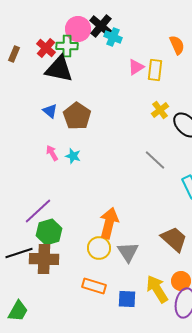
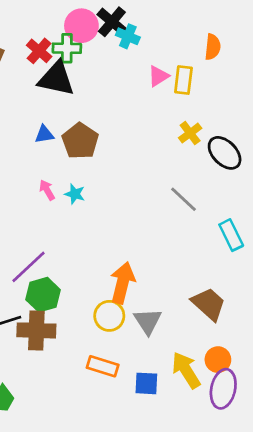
orange semicircle: (177, 45) -> (213, 47), turned 30
blue triangle: (50, 111) -> (44, 134), turned -49

